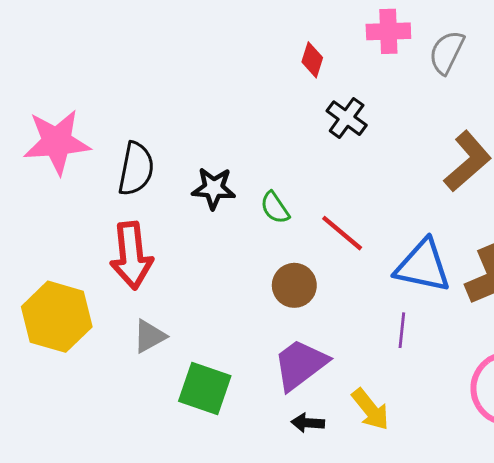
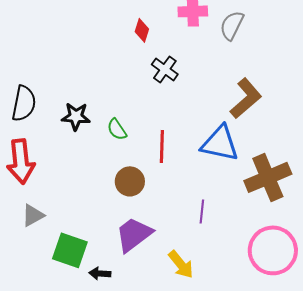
red line: (342, 233) -> (162, 146), turned 52
blue triangle: (423, 266) -> (220, 143), moved
black arrow: (308, 423) -> (100, 273), moved

